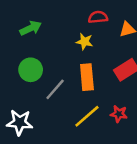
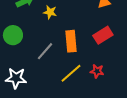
yellow star: (84, 42) -> (50, 12), moved
green circle: (31, 70) -> (13, 35), moved

